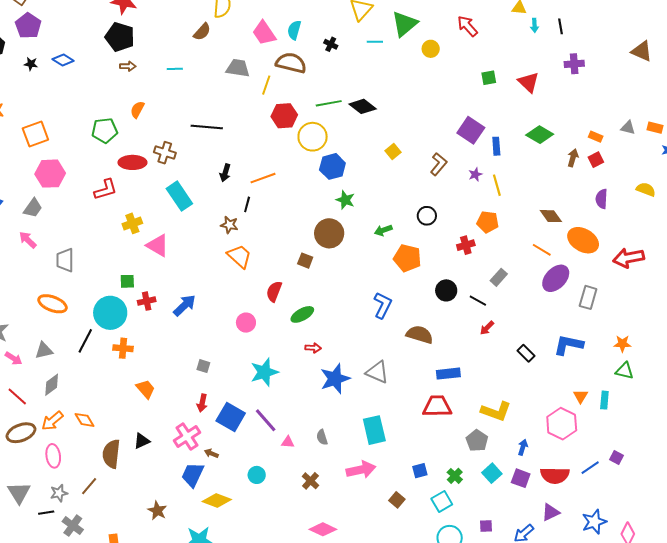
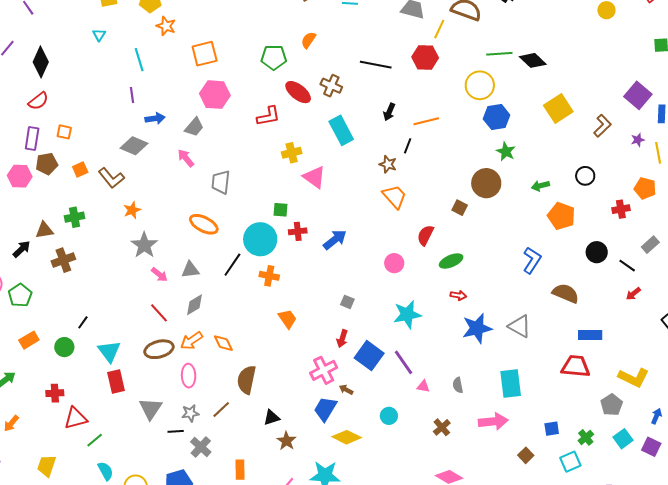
red hexagon: (284, 116) -> (425, 57), moved
yellow square: (393, 152) -> (558, 108), size x1.8
red ellipse: (132, 162) -> (298, 92), turned 32
black triangle: (142, 441) -> (272, 418), moved

